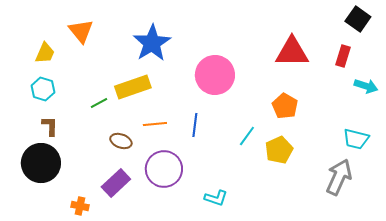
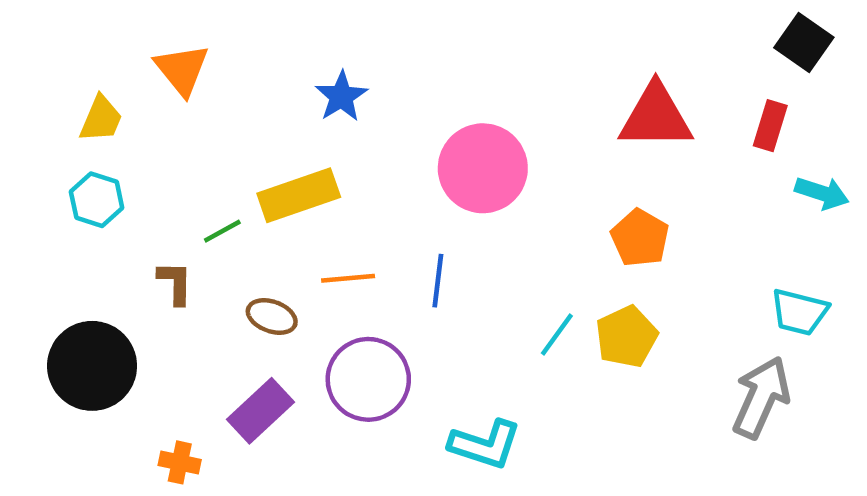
blue star: (152, 43) -> (341, 96), size x0.6
brown L-shape: (50, 126) -> (175, 283), moved
cyan line: (247, 136) -> (557, 334), moved
cyan L-shape: (216, 198) -> (485, 444), size x1.4

